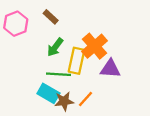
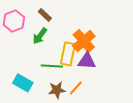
green arrow: (55, 47) -> (40, 36), moved
purple triangle: (110, 69) -> (87, 61), moved
cyan rectangle: (48, 93) -> (23, 83), moved

